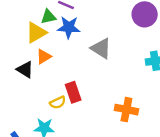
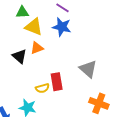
green triangle: (48, 17) -> (22, 12), moved
yellow triangle: (36, 33) -> (34, 27), turned 42
gray triangle: (101, 48) -> (88, 69), moved

